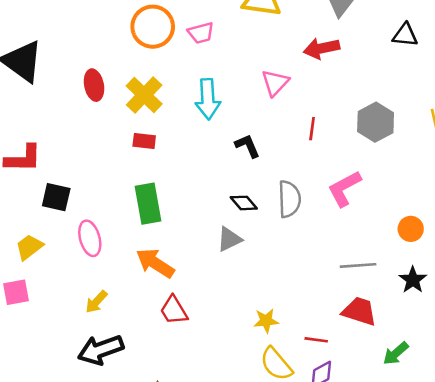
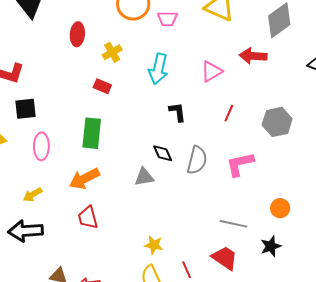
yellow cross: (144, 95) -> (112, 52), size x0.7
black square: (56, 197) -> (25, 109), turned -35
orange arrow: (155, 263) -> (84, 179), turned -76
red line: (316, 340) -> (187, 270), turned 42

